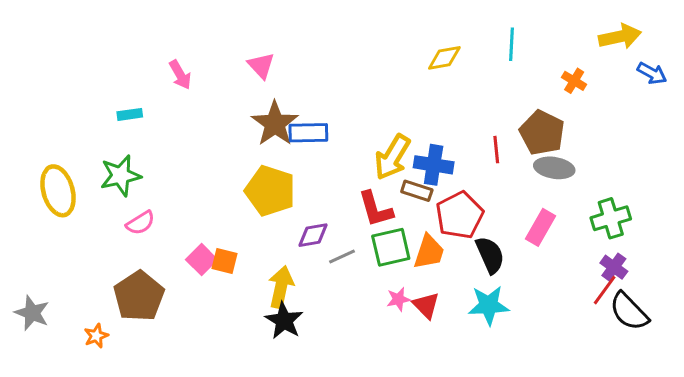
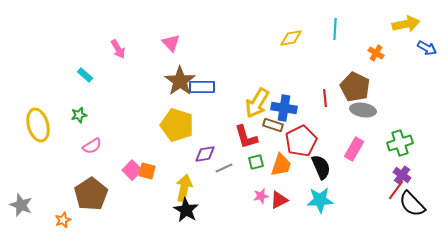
cyan rectangle: (130, 114) -> (85, 75), turned 49
green star: (121, 176) -> (79, 115), size x0.6
green square: (391, 247) -> (256, 162), size x0.6
red triangle: (426, 305) -> (279, 200), turned 48

